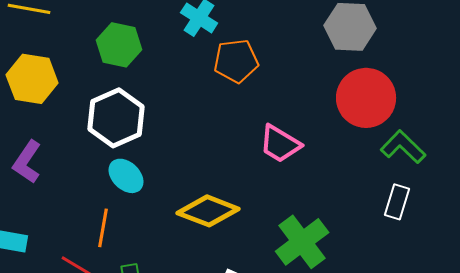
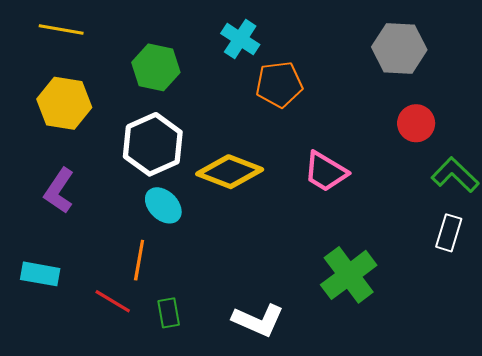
red circle: (366, 98) -> (416, 123), size x0.6
yellow diamond: (208, 211) -> (230, 172), moved

